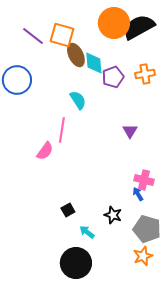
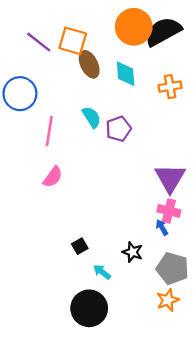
cyan diamond: (94, 63) -> (126, 74), moved
purple pentagon: (113, 77) -> (118, 129), moved
pink line: (62, 130) -> (49, 131), moved
purple triangle: (130, 131) -> (170, 178), moved, size x1.8

